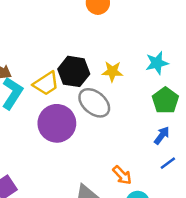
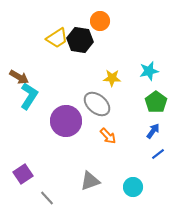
black hexagon: (74, 71) -> (80, 40), moved
yellow trapezoid: (46, 84) -> (57, 38), moved
orange arrow: (122, 175) -> (108, 136), moved

